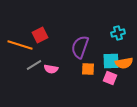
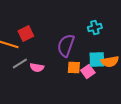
cyan cross: (118, 33) -> (95, 28), moved
pink square: (110, 78) -> (88, 72), moved, turned 32

